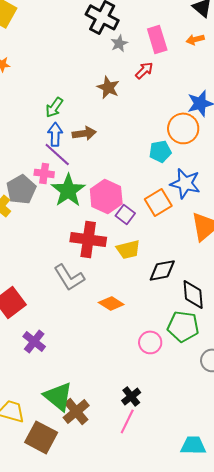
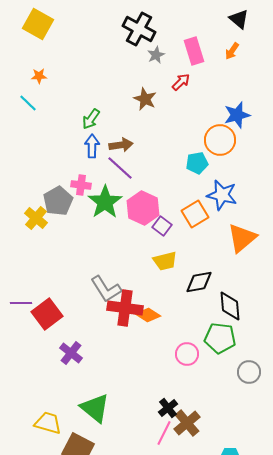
orange arrow: (195, 39) -> (232, 51), turned -42
purple line: (57, 154) -> (120, 168), moved
red cross: (88, 239) -> (125, 308), moved
brown cross: (76, 411) -> (187, 423), moved

